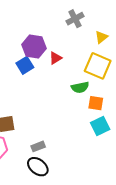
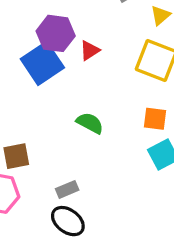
blue square: (25, 65) -> (42, 63), size x1.5
green semicircle: (80, 87) -> (90, 123), moved, turned -138

